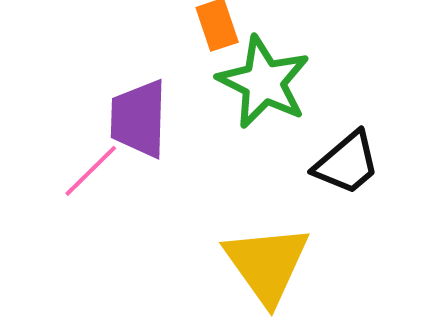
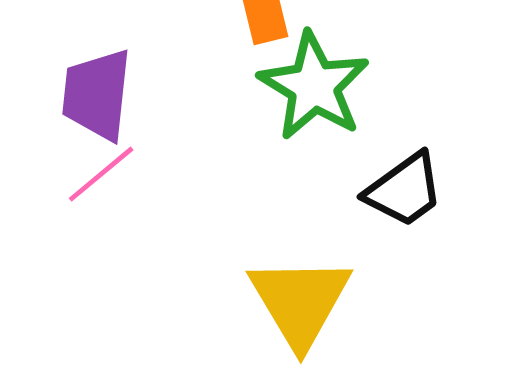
purple trapezoid: (139, 119) -> (97, 95), moved

